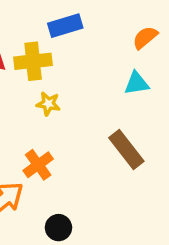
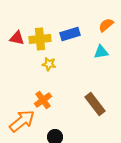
blue rectangle: (65, 26) -> (70, 34), moved
brown rectangle: (126, 149) -> (95, 104), moved

